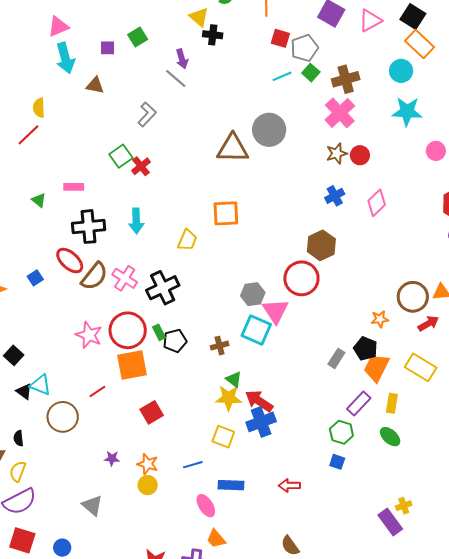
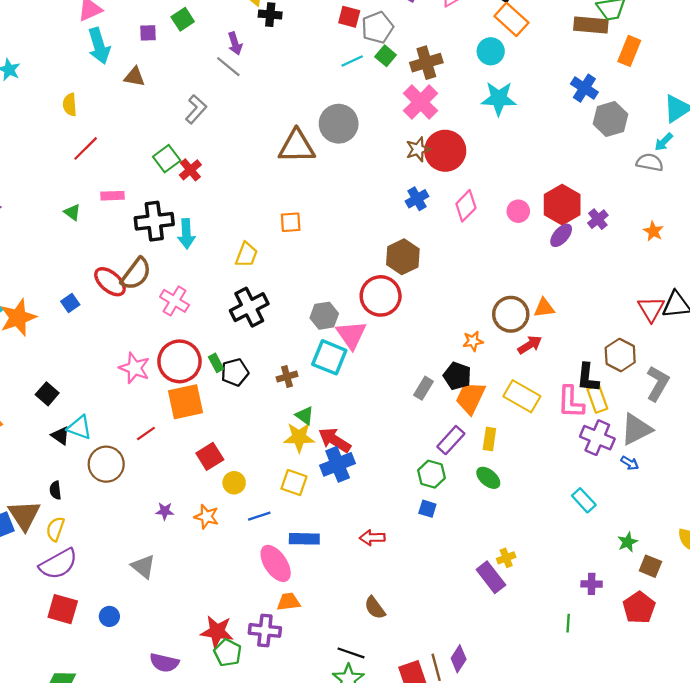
red line: (28, 135) -> (86, 148), moved
pink circle: (436, 151) -> (518, 211), moved
red circle: (360, 155) -> (445, 151), size x1.8
orange square: (226, 213) -> (291, 222), size x0.7
black cross: (89, 227) -> (154, 221), moved
brown semicircle: (94, 276) -> (136, 274), moved
black cross: (163, 288) -> (249, 307), moved
yellow circle: (148, 485) -> (234, 483), moved
pink ellipse: (206, 506) -> (276, 563), size x1.4
orange trapezoid: (216, 539) -> (288, 602), turned 125

